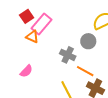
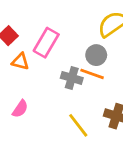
pink rectangle: (42, 24) -> (46, 43), moved
orange line: (85, 71) -> (92, 74), moved

